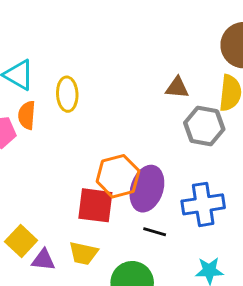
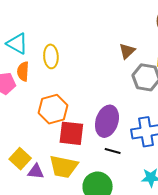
brown triangle: (177, 88) -> (127, 51), turned -48
orange hexagon: (118, 176) -> (53, 109), moved
yellow trapezoid: (83, 253) -> (64, 167), size x1.4

